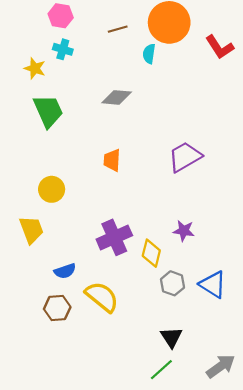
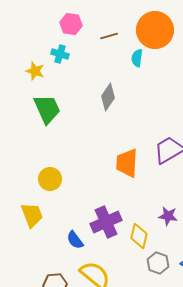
pink hexagon: (61, 16) -> (71, 24), moved
gray diamond: (117, 97) -> (108, 97), turned -60
orange trapezoid: (112, 160) -> (127, 163), moved, size x1.4
blue semicircle: (65, 271) -> (75, 240), moved, turned 72

